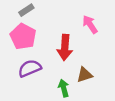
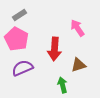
brown triangle: (85, 75) -> (78, 65), moved
green arrow: (64, 88) -> (62, 85), moved

